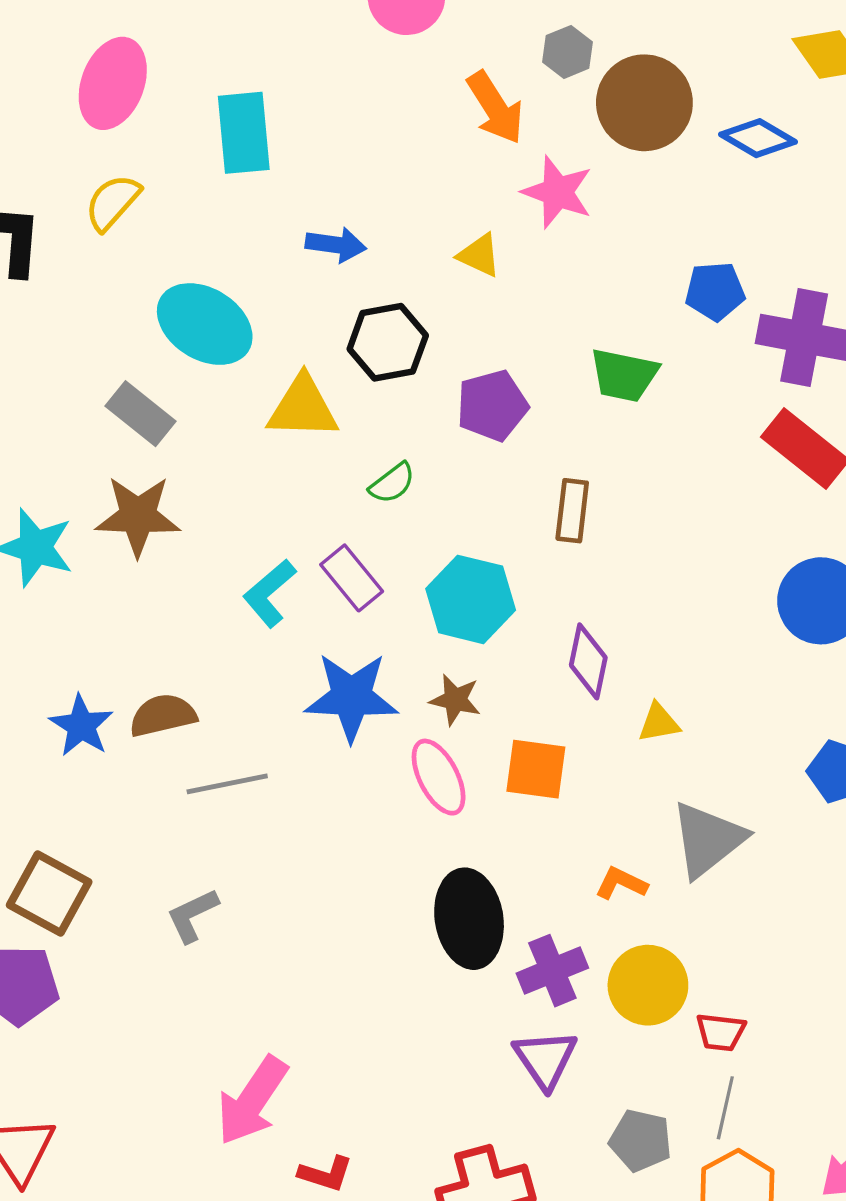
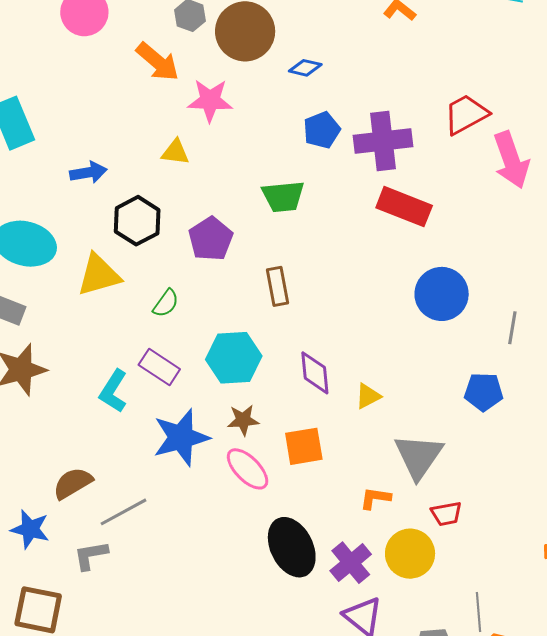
blue diamond: (758, 138) -> (305, 68), moved, size x0.7
blue star: (81, 726) -> (30, 529), moved
gray L-shape: (192, 915) -> (91, 555), moved, turned 33
red trapezoid: (721, 1032) -> (446, 514), moved

